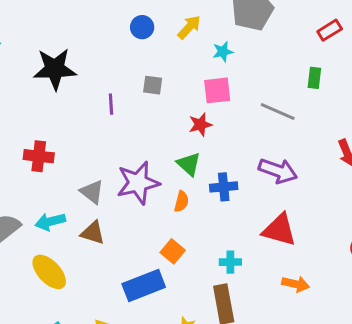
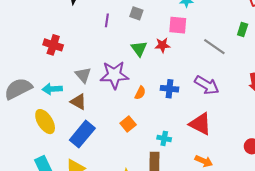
green triangle: (189, 164) -> (139, 49), moved
blue rectangle: (144, 285) -> (82, 134), moved, turned -40

